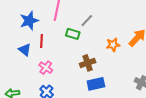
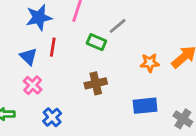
brown cross: (88, 63) -> (96, 83), moved
pink cross: (46, 68) -> (33, 85), moved
blue rectangle: (96, 84) -> (145, 106), moved

